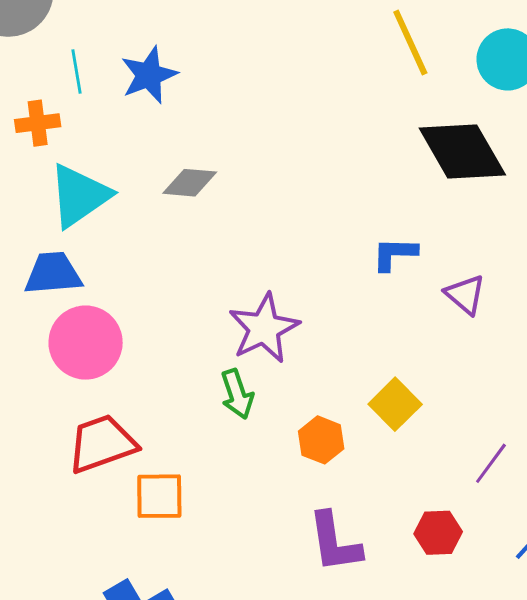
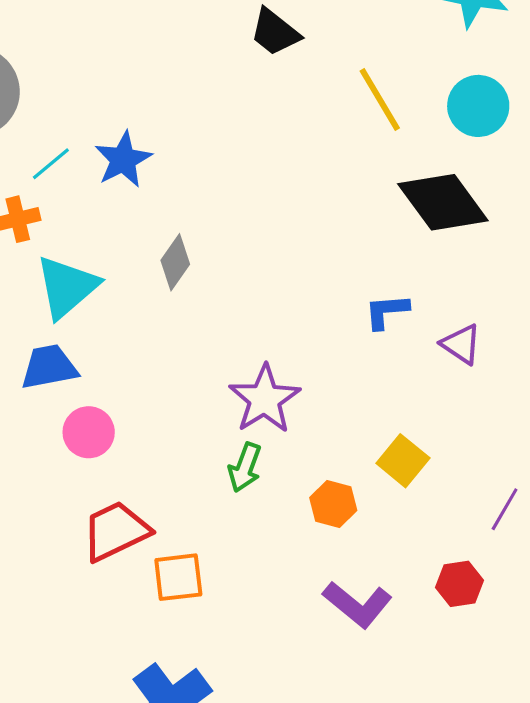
cyan line: (76, 72) -> (51, 164), turned 66
gray diamond: (190, 183) -> (175, 262), turned -54
pink circle: (86, 343) -> (89, 432), size x0.7
green arrow: (237, 394) -> (245, 467), turned 45
purple L-shape: (335, 542) -> (357, 604), turned -36

